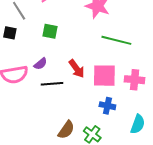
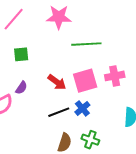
black line: (52, 84) -> (59, 112), moved
blue cross: (107, 106) -> (82, 108), moved, turned -35

